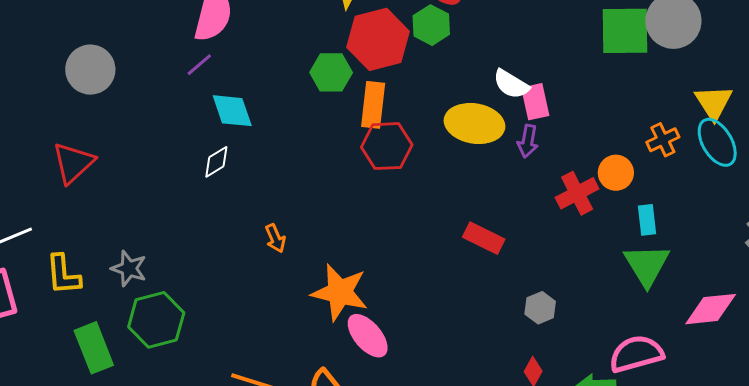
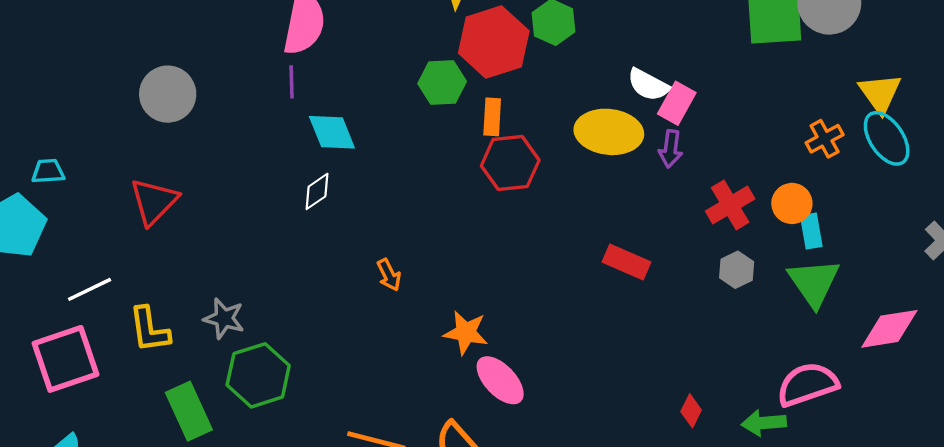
purple line: (199, 65) -> (292, 82), turned -48
pink rectangle: (535, 102) -> (677, 103), turned 45
orange rectangle: (373, 105) -> (492, 117), size x0.7
orange circle: (616, 173) -> (792, 203), moved
orange star: (340, 292) -> (466, 333), size x0.7
gray hexagon: (540, 308) -> (737, 270), moved

